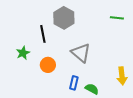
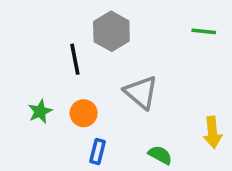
green star: (23, 53) -> (40, 111), moved
blue rectangle: (74, 83) -> (98, 151), moved

